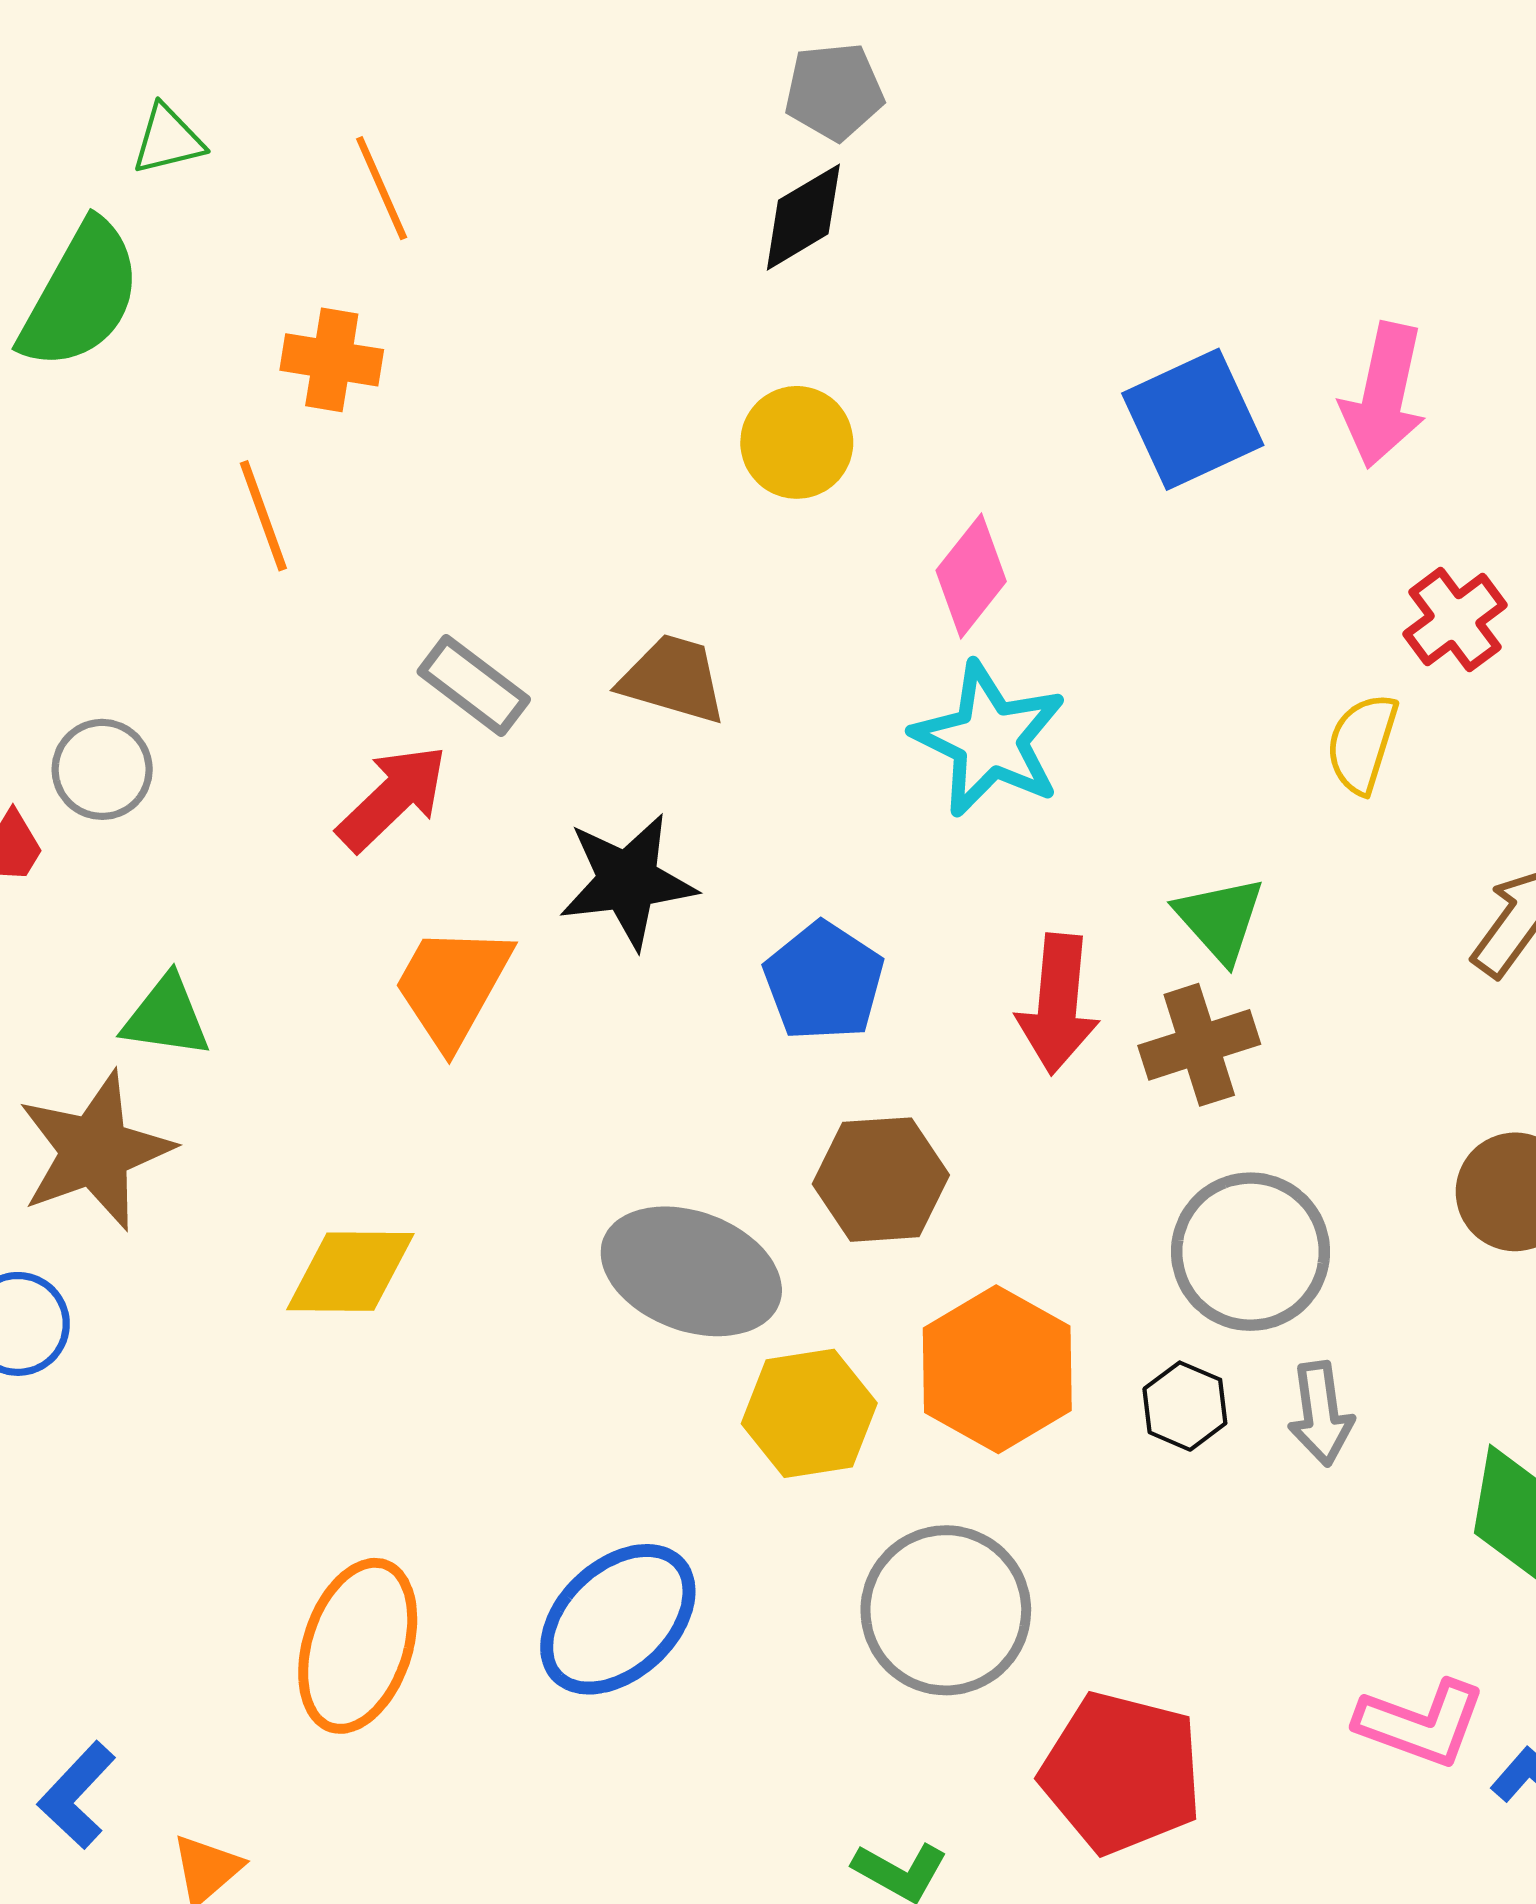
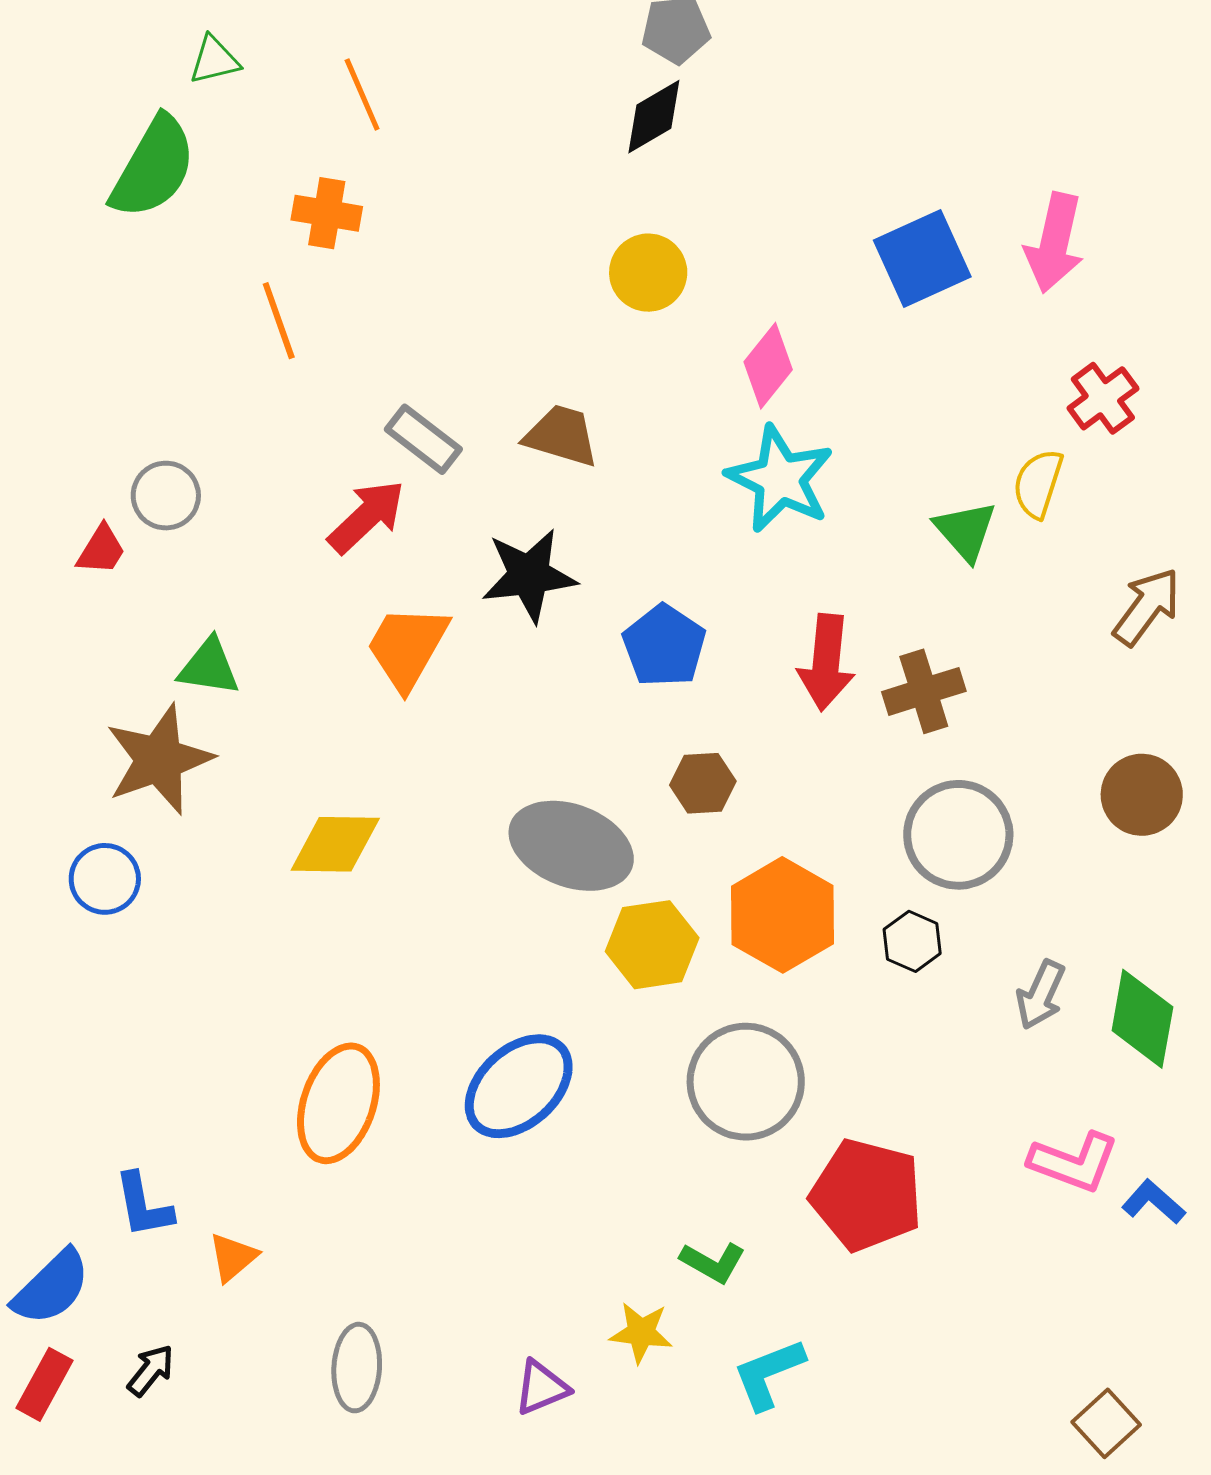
green triangle: (1220, 919) -> (965, 531), moved
brown hexagon: (881, 1180) -> (703, 783), size x0.7
gray arrow: (1321, 1414) -> (1041, 995), moved, turned 32
blue L-shape: (77, 1795) -> (143, 1205), turned -54

